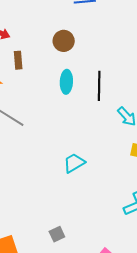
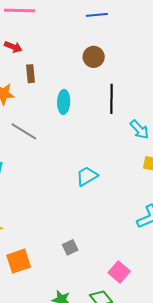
brown circle: (64, 41) -> (94, 57), moved
cyan ellipse: (66, 82) -> (64, 102), moved

